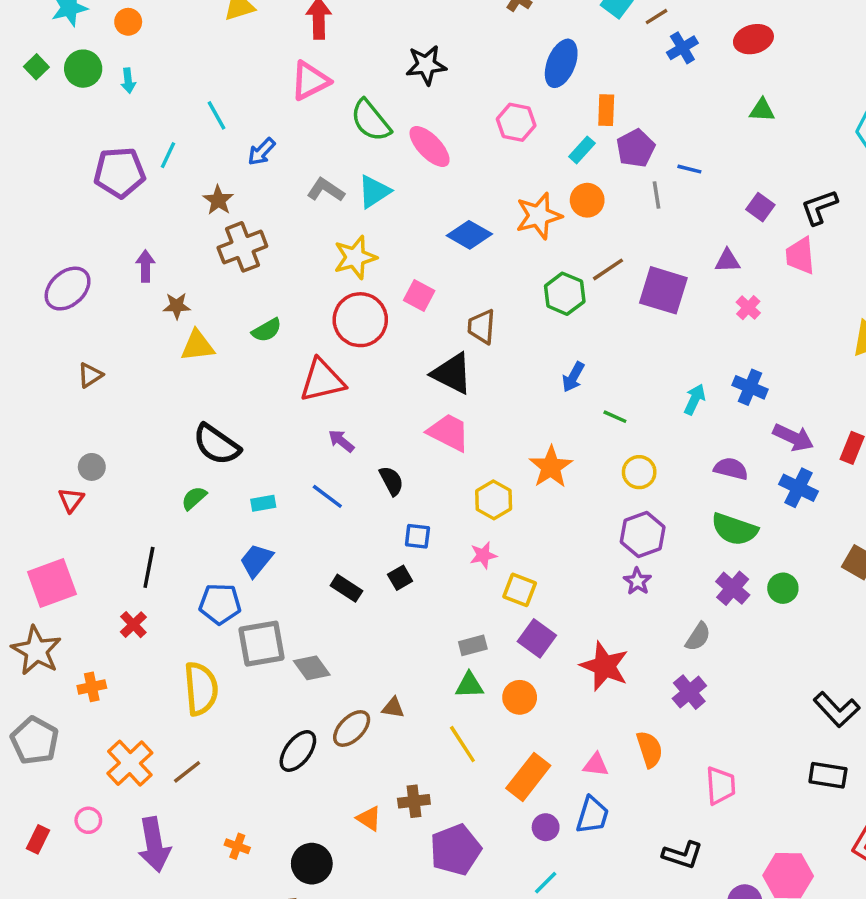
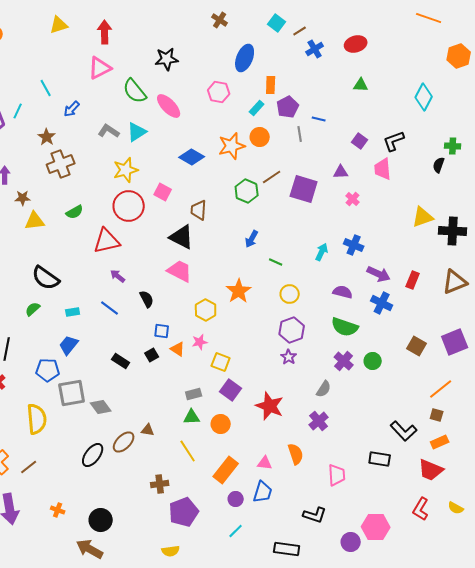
black rectangle: (828, 775) -> (380, 459), moved
orange triangle: (369, 819) -> (178, 349), moved

